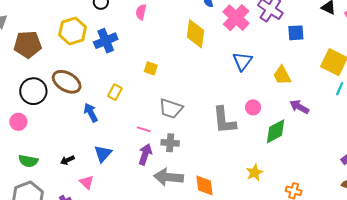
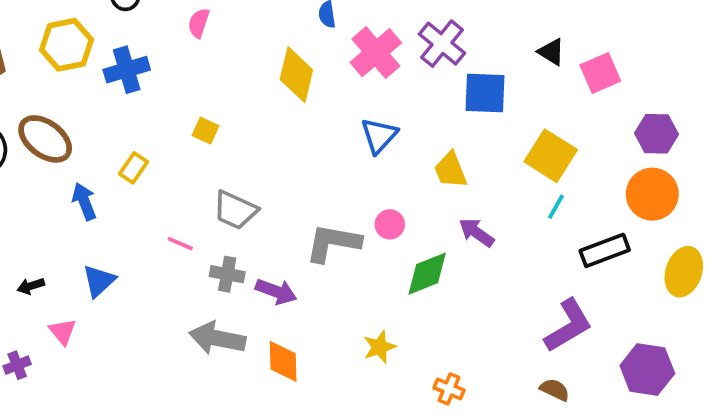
blue square: (296, 33) -> (485, 93), size x1.4
gray L-shape: (224, 120) -> (333, 243), turned 100
purple arrow: (145, 154) -> (276, 291), moved, turned 85

